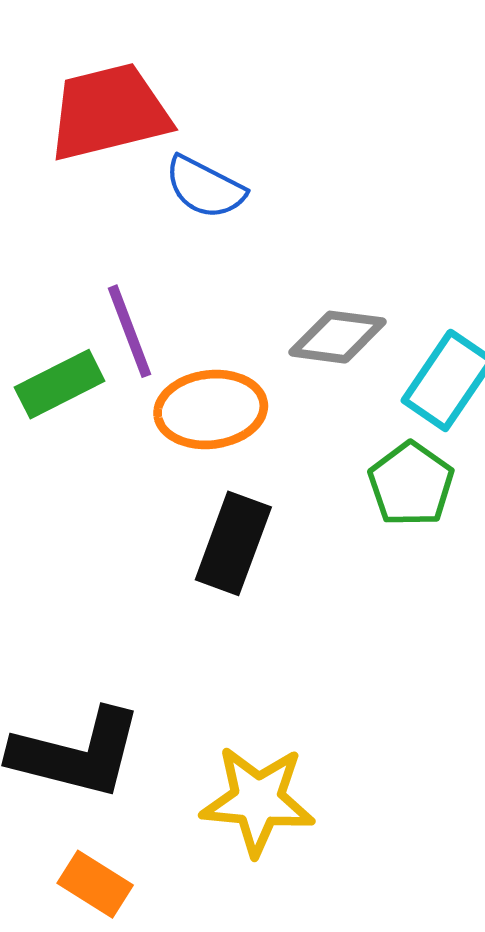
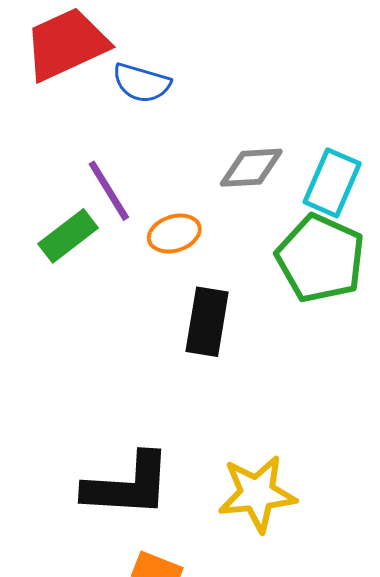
orange ellipse: (211, 409) -> (174, 233), size x0.7
green pentagon: (411, 484) -> (320, 258), size x1.5

